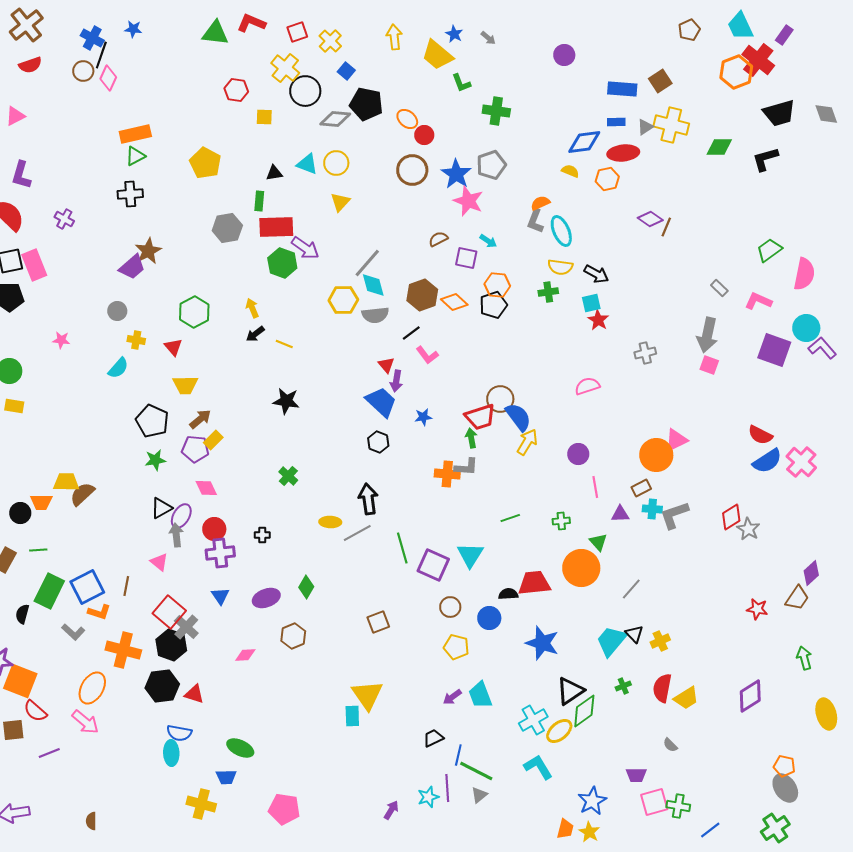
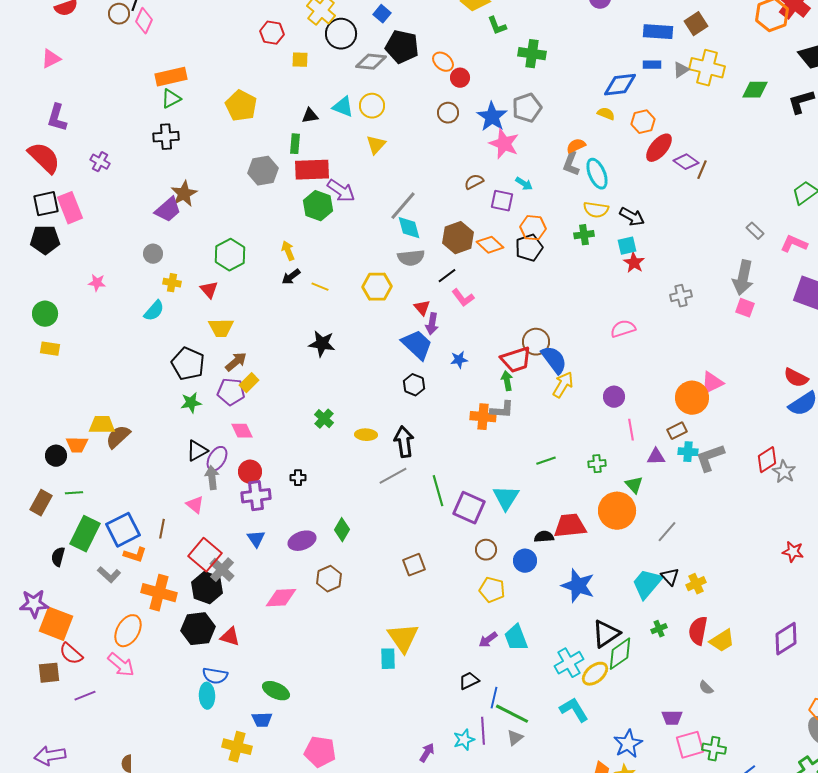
red ellipse: (623, 153) -> (659, 148), moved, turned -44
brown circle: (412, 170) -> (448, 113), size x0.7
yellow hexagon: (343, 300) -> (377, 287), moved
yellow ellipse: (330, 522) -> (366, 435), moved
pink diamond: (245, 655) -> (281, 598), size x1.5

